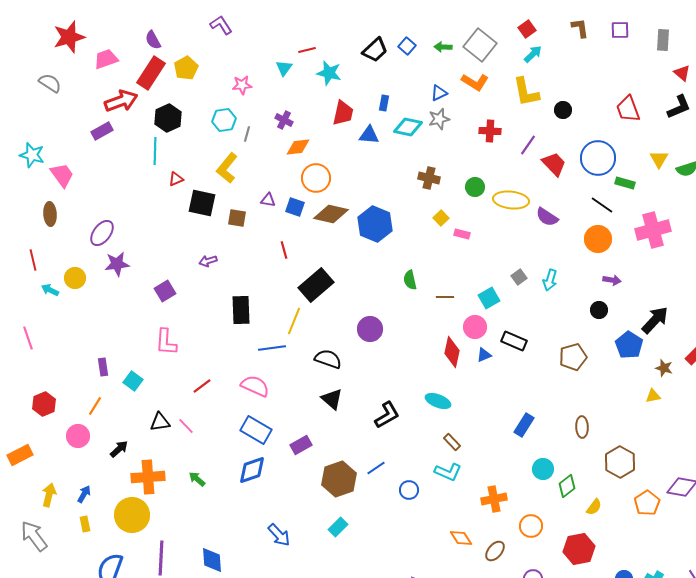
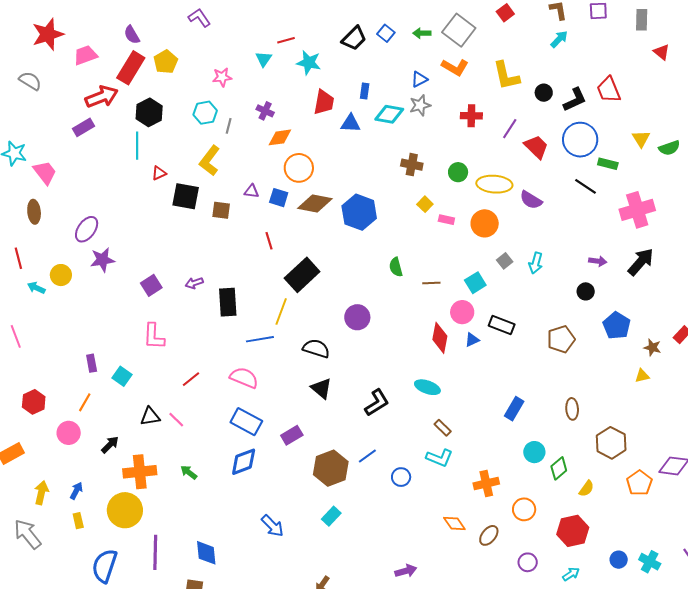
cyan arrow: (533, 54) -> (559, 39), moved
black L-shape: (679, 107) -> (575, 100), moved
orange circle: (598, 239) -> (485, 223), moved
purple arrow: (208, 261) -> (194, 283), moved
black arrow: (655, 320) -> (641, 262), moved

